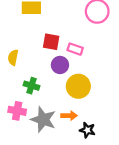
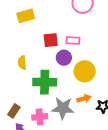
green cross: (31, 86) -> (45, 82), size x1.6
pink cross: (17, 111) -> (40, 117), moved

